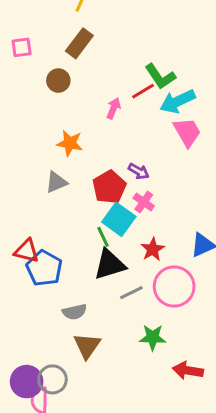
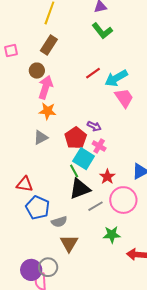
green L-shape: (160, 76) -> (102, 31), moved
pink arrow: (114, 108) -> (46, 87), moved, size x1.6
blue pentagon: (44, 268) -> (38, 208), moved

